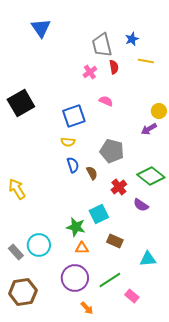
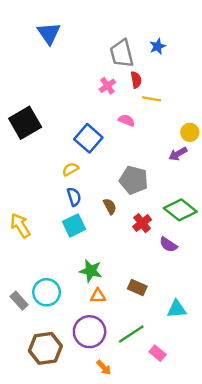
yellow line: (146, 61) -> (152, 99), moved
blue square: (74, 116) -> (88, 138), turned -30
yellow semicircle: (68, 142) -> (70, 169), moved, turned 144
blue semicircle: (73, 165) -> (74, 197), moved
cyan square: (99, 214) -> (74, 225), moved
brown hexagon: (23, 292) -> (45, 348), moved

